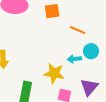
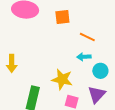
cyan circle: (91, 51) -> (100, 71), moved
cyan arrow: (74, 59) -> (84, 57), moved

